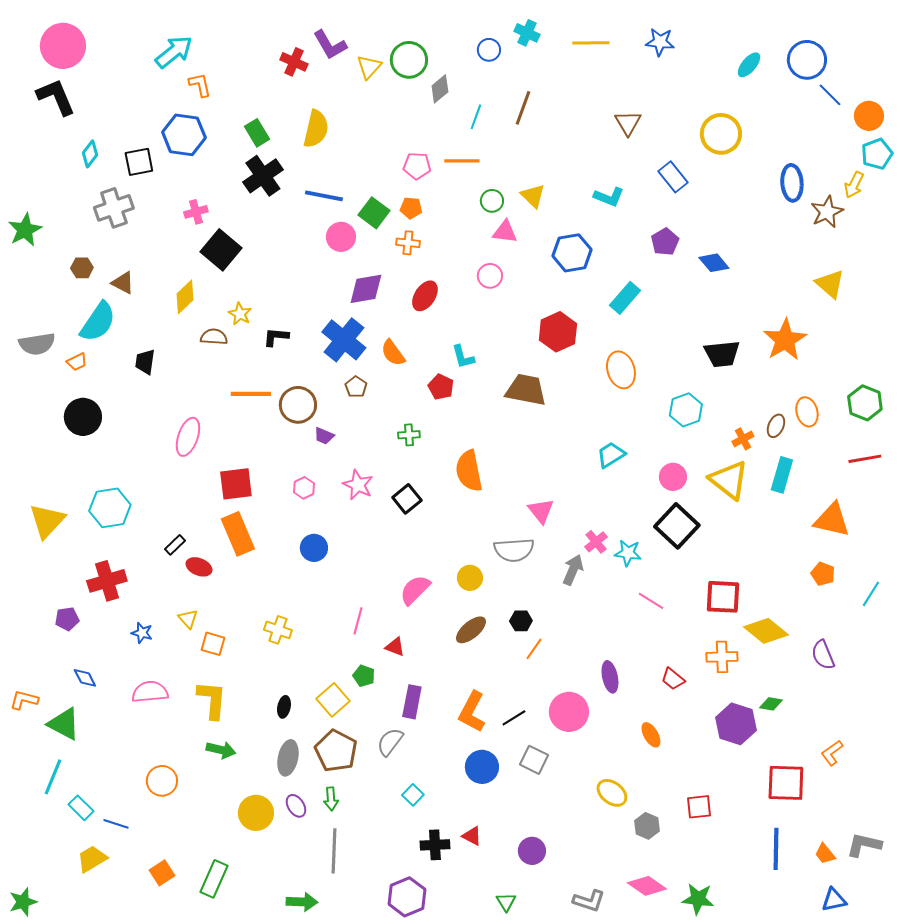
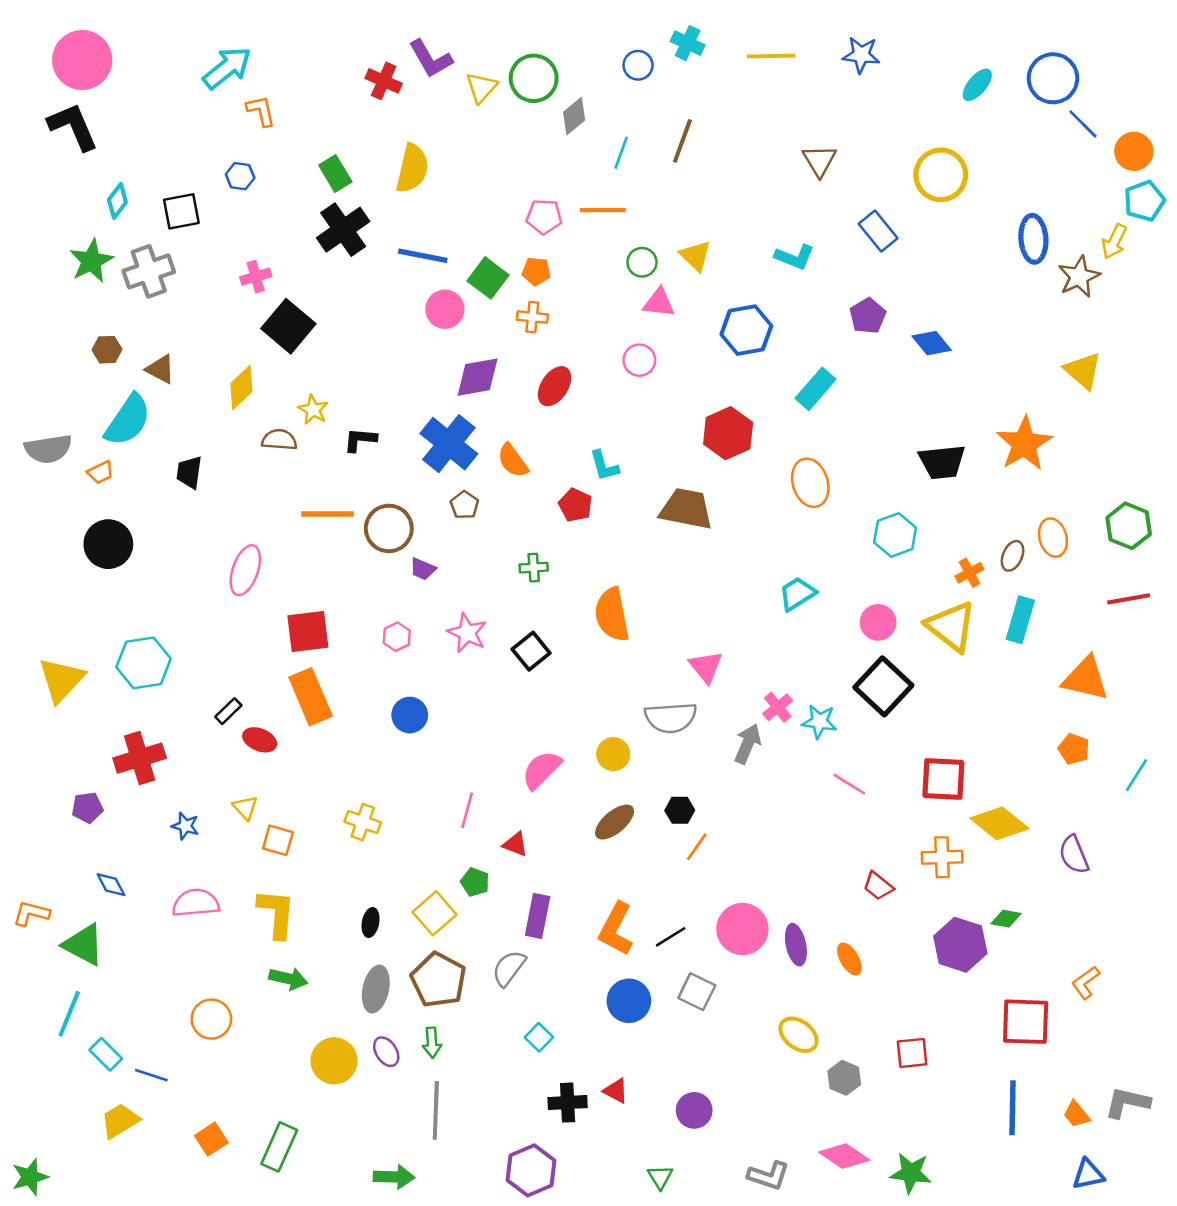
blue hexagon: (184, 135) -> (240, 176), size x0.5
green star: (25, 230) -> (91, 261), moved
purple ellipse: (610, 677) -> (796, 945), moved

